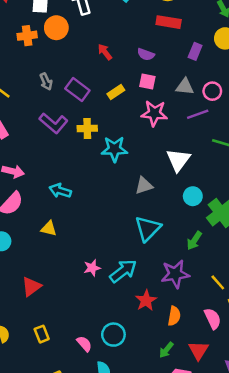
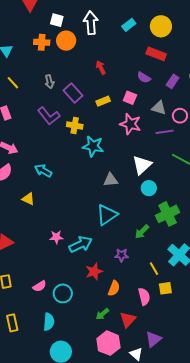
purple semicircle: (146, 54) -> (144, 77), moved
cyan circle: (193, 196) -> (149, 188), moved
purple star: (175, 274) -> (122, 255), size x0.6
pink semicircle: (84, 344) -> (40, 286), moved, turned 88

